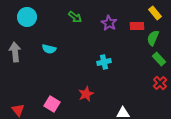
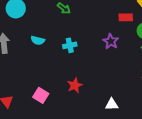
purple star: (109, 23) -> (111, 41), moved
cyan cross: (104, 62) -> (70, 45), moved

